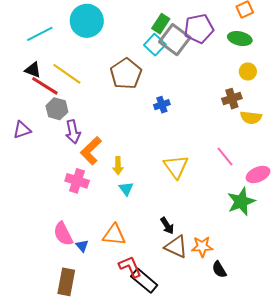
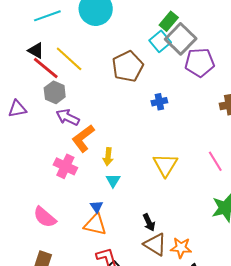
purple pentagon: (199, 29) -> (200, 63), moved
purple arrow: (73, 132) -> (68, 117), turned 120
pink semicircle: (63, 234) -> (45, 217), turned -30
blue triangle: (82, 246) -> (97, 207), moved

